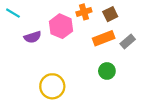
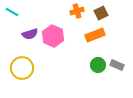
pink hexagon: (61, 26) -> (53, 36), moved
gray rectangle: (128, 41) -> (117, 65), moved, turned 64
yellow circle: (52, 86) -> (22, 68), moved

